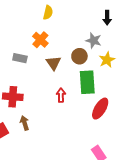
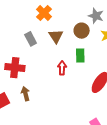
gray rectangle: (20, 58) -> (31, 39), moved, turned 48
green rectangle: (87, 82) -> (80, 56), moved, size x0.6

